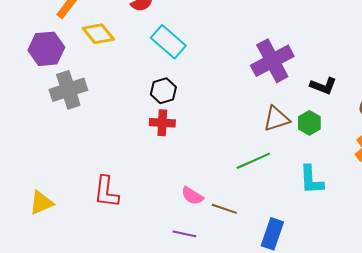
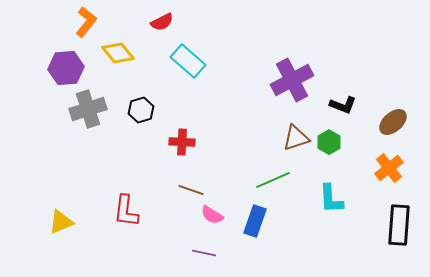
black hexagon: (163, 91) -> (141, 110), moved
brown line: (224, 209) -> (191, 190), moved
blue rectangle: (272, 234) -> (255, 221), moved

